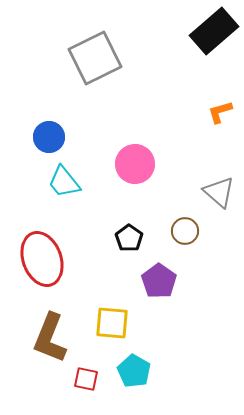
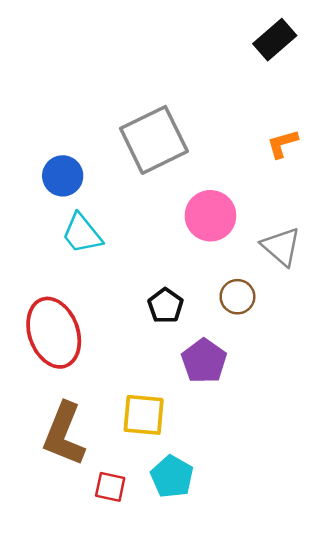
black rectangle: (214, 31) -> (275, 40), size x0.7
gray square: (95, 58) -> (154, 140), moved
pink circle: (135, 164) -> (210, 216), moved

